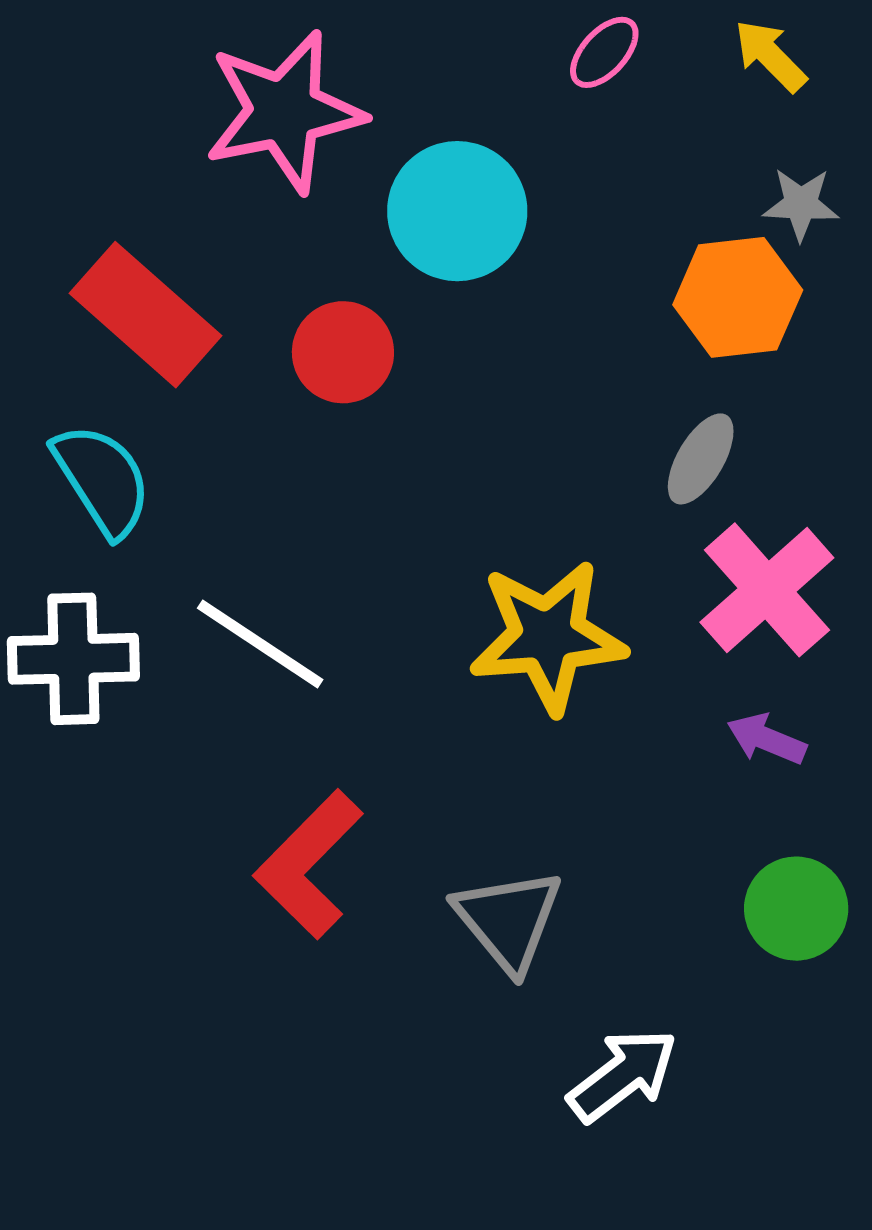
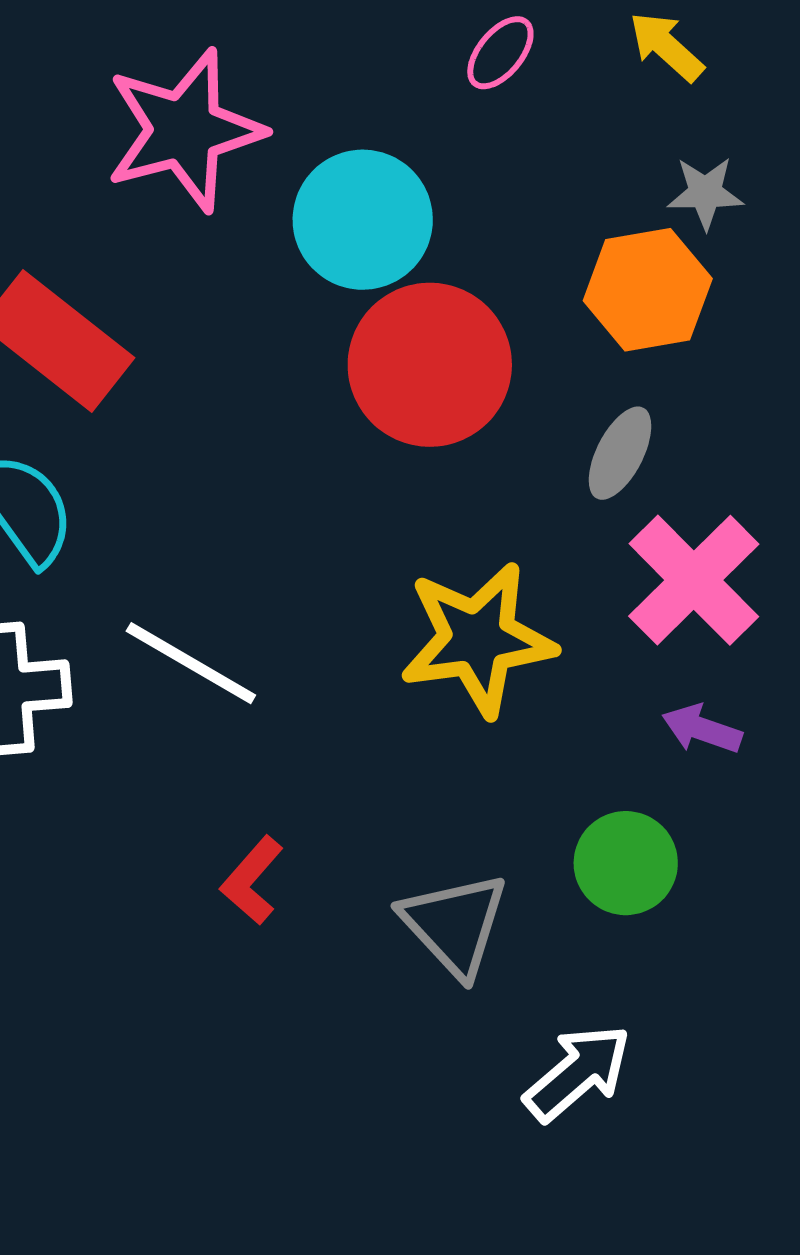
red circle: (343, 352) -> (430, 365), moved, size x1.6
red L-shape: (309, 864) -> (252, 880), size x0.6
green circle: (796, 909) -> (626, 863), moved

